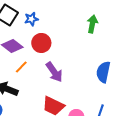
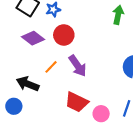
orange line: (21, 67) -> (51, 67), moved

